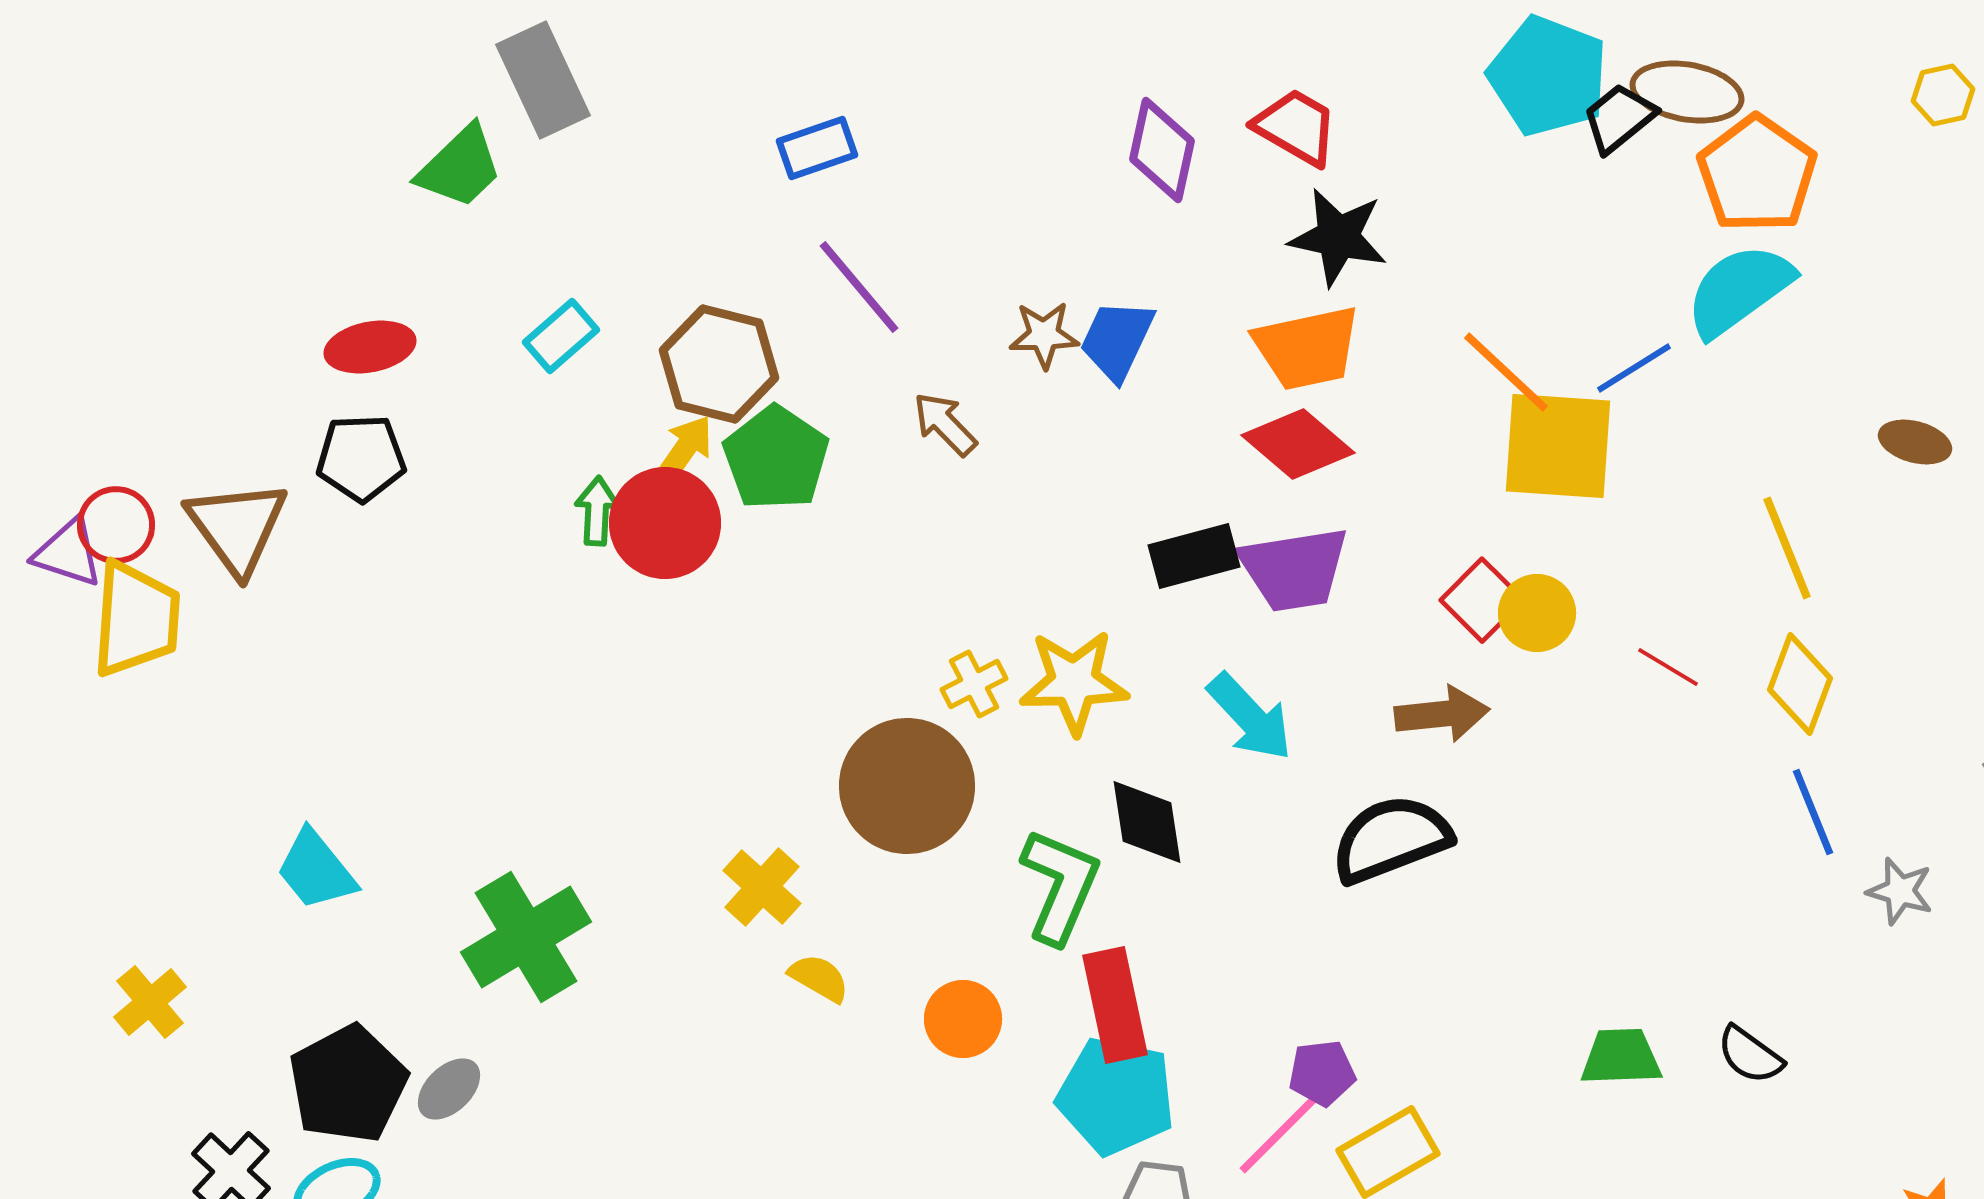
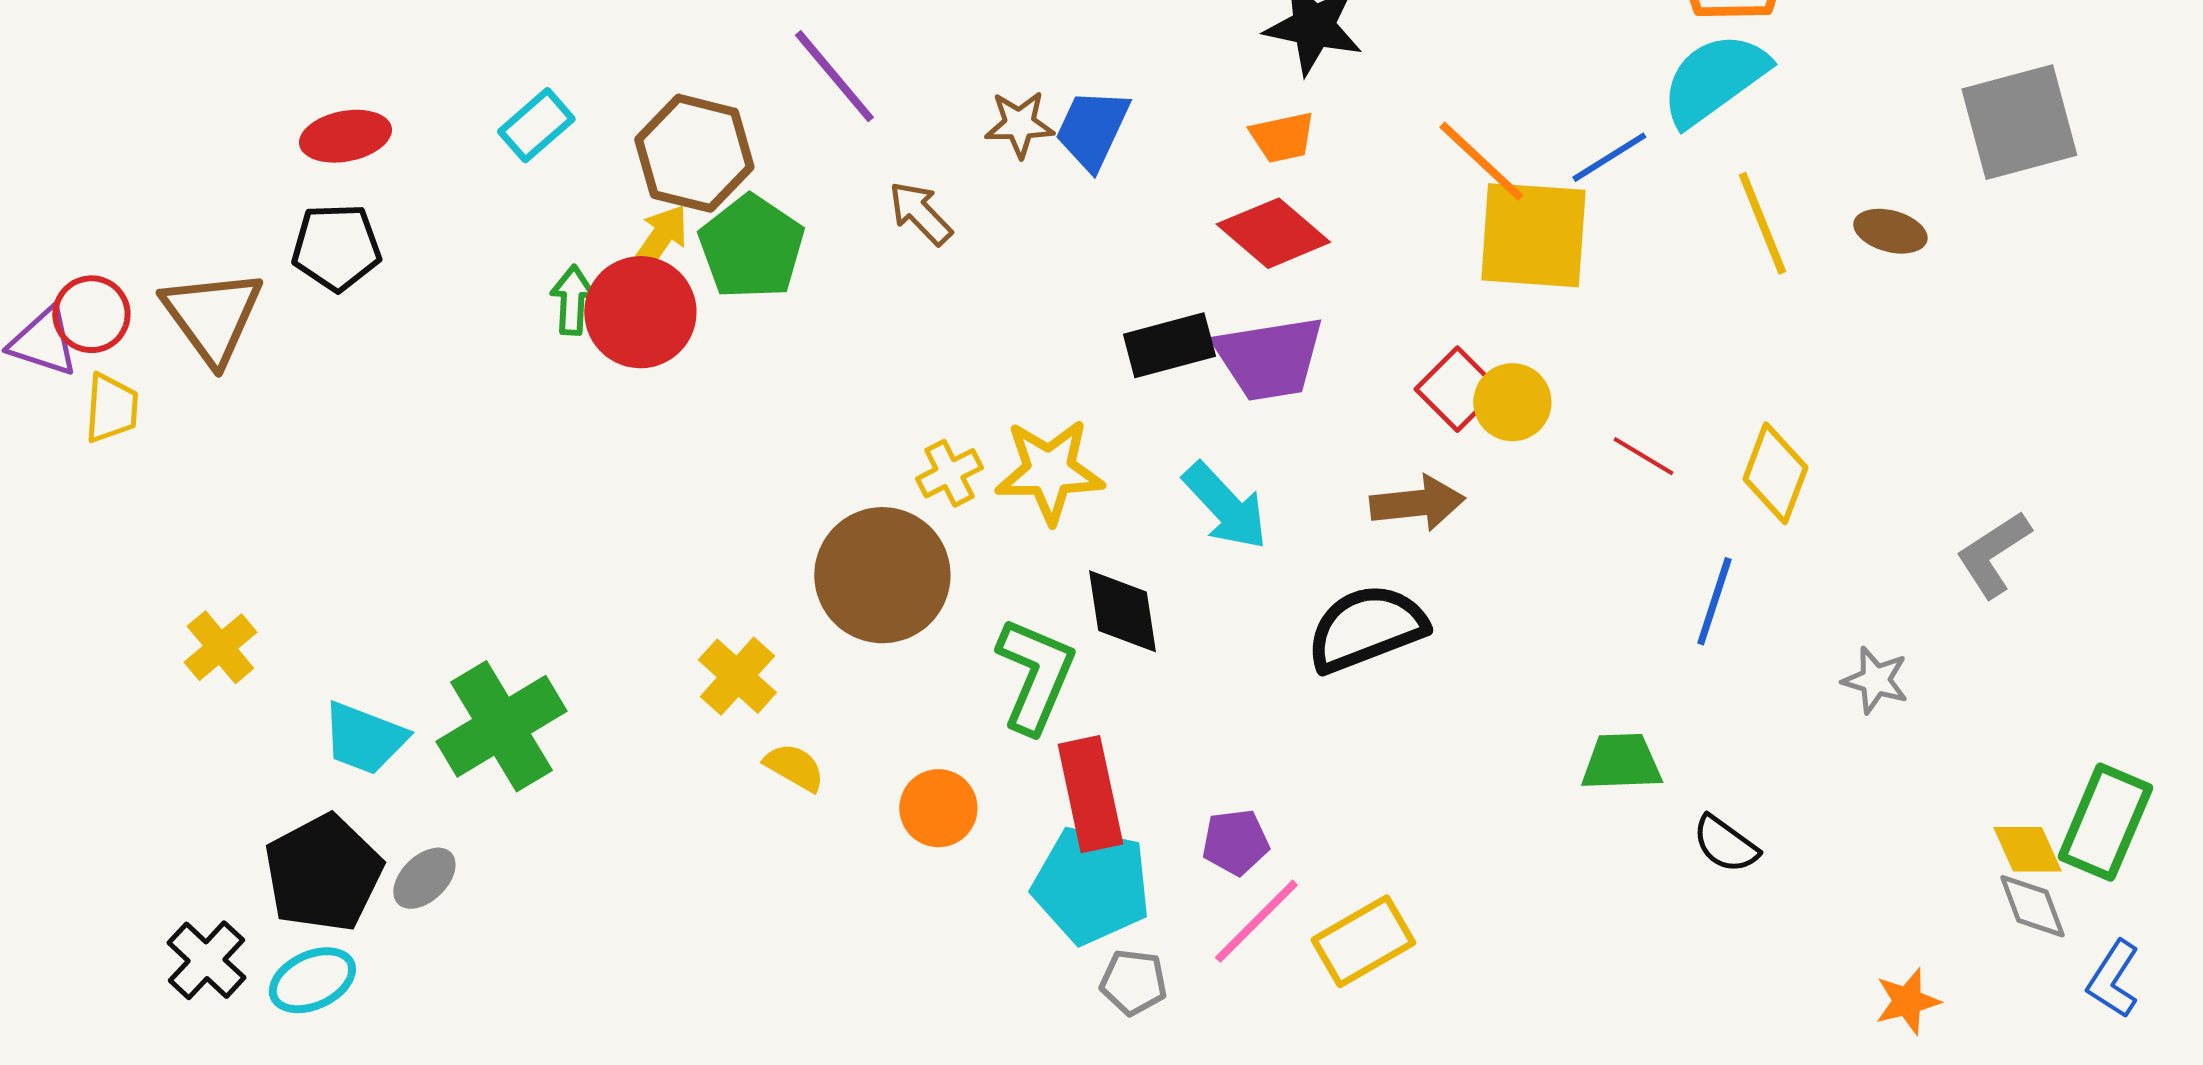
orange trapezoid: (1307, 348) -> (1282, 137), size x0.6
yellow line: (1787, 548) -> (1762, 223), moved
yellow trapezoid: (136, 619) -> (111, 408), size x0.6
blue line: (1813, 812) -> (1714, 601), moved, turned 40
cyan trapezoid: (316, 870) -> (364, 738), moved, turned -30
yellow cross: (150, 1002) -> (220, 647), moved
green trapezoid: (1621, 1057) -> (1621, 762), moved
purple pentagon: (1322, 1073) -> (1235, 842), moved

